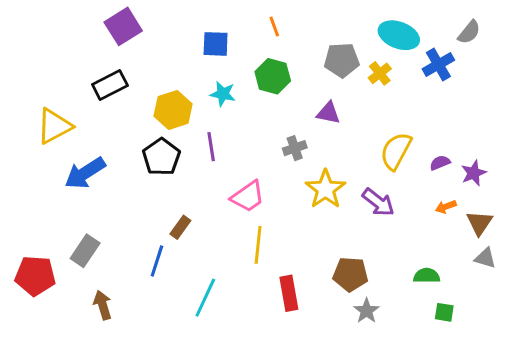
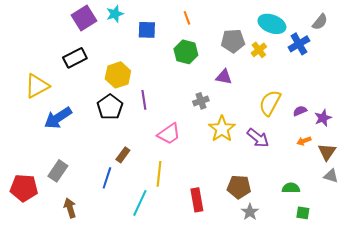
cyan star: (223, 94) -> (115, 14), moved, turned -30
yellow line: (258, 245) -> (159, 174), moved

